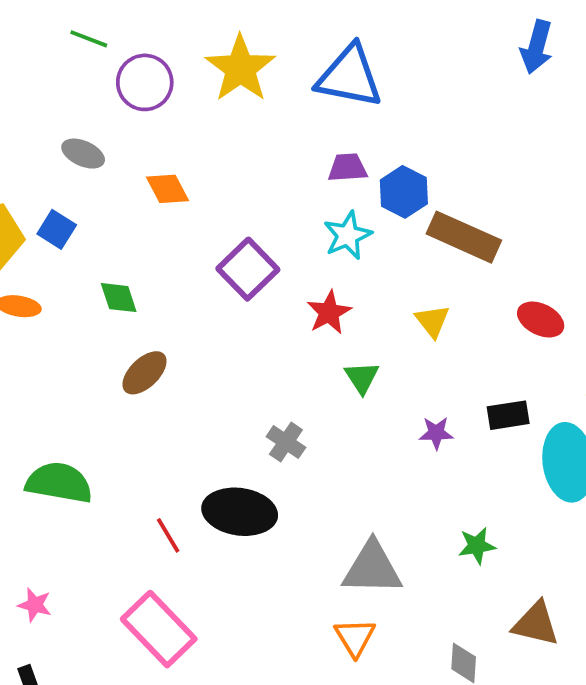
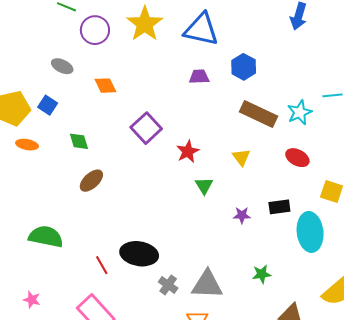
blue hexagon: (404, 192) -> (244, 67), moved
cyan star: (348, 235) -> (300, 112), moved
gray cross: (286, 442) -> (168, 285), moved

